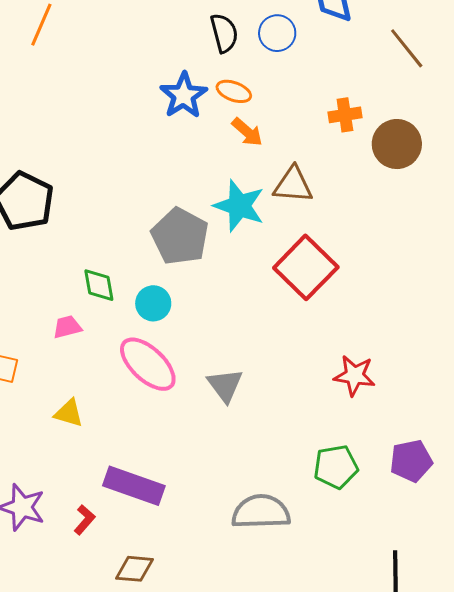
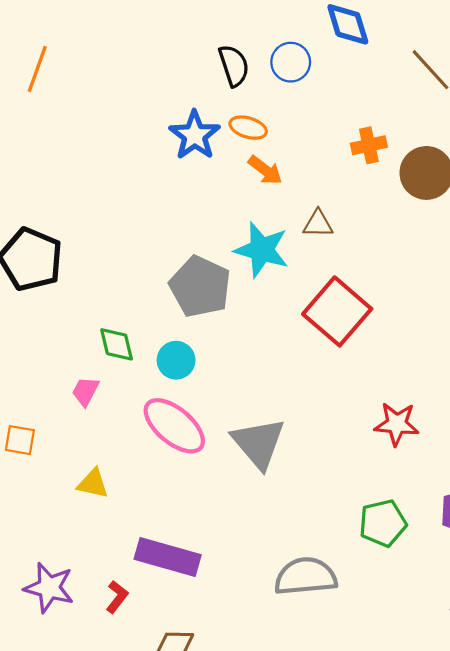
brown triangle: (293, 185) -> (318, 224), size x0.7
pink trapezoid: (67, 327) -> (85, 391), turned -44
gray triangle: (225, 385) -> (259, 443), size x1.4

